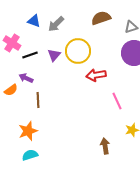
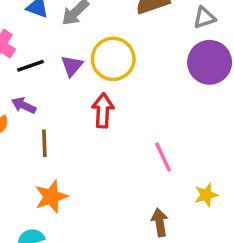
red arrow: (96, 75) -> (103, 111), moved, turned 102
pink line: (117, 101) -> (163, 157), moved
orange star: (28, 131) -> (51, 197), moved

